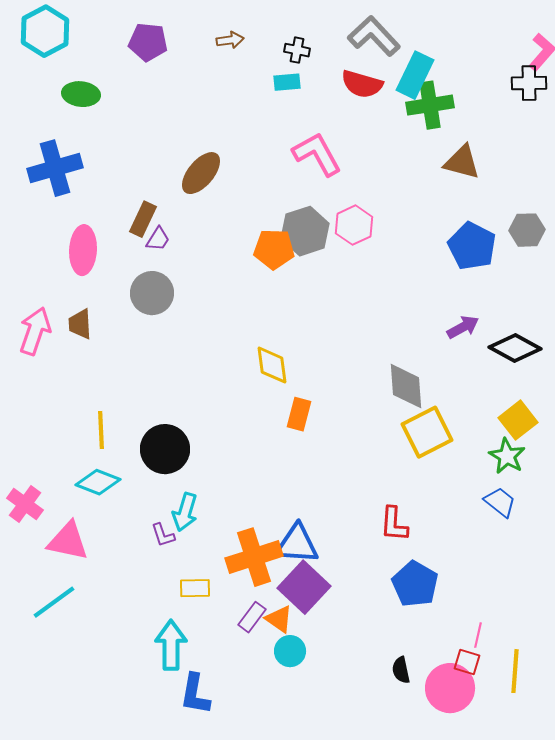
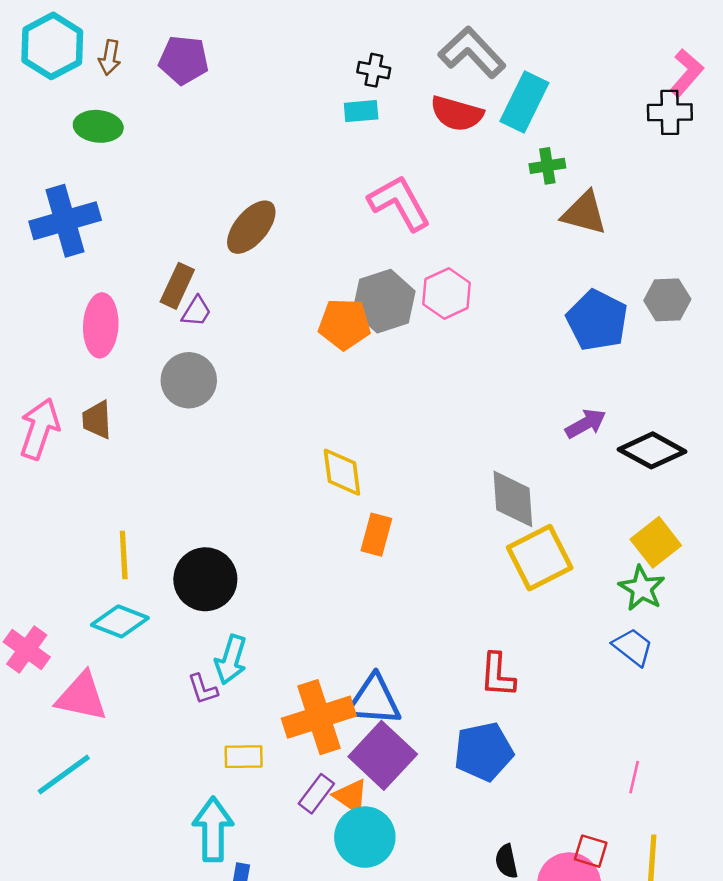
brown arrow: (230, 40) -> (110, 57), moved, turned 108
green cross: (430, 105) -> (547, 166), moved, size x0.6
blue pentagon: (415, 584) -> (484, 752), moved, turned 30
pink line: (478, 635) -> (634, 777), moved
cyan circle: (290, 651) -> (365, 837), size x1.5

